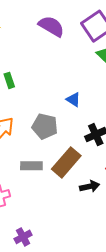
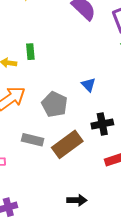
black arrow: (90, 186) -> (77, 200), moved

